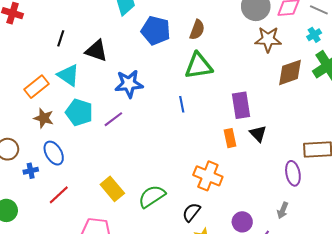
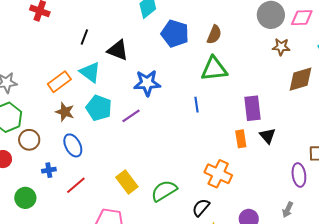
brown star: (268, 39) -> (281, 47), size x0.7
blue cross: (31, 171) -> (49, 170), moved

